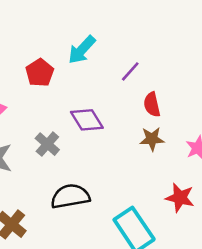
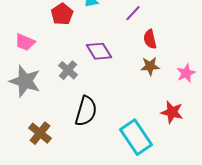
black semicircle: (70, 196) -> (86, 111), turned 116

